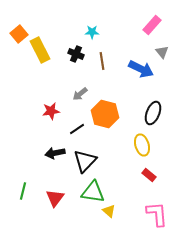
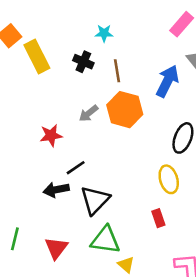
blue arrow: (141, 69) -> (167, 81), turned -90
orange hexagon: (105, 114) -> (125, 110), moved
black line: (77, 129) -> (76, 168), moved
red rectangle: (149, 175) -> (158, 218), moved, turned 32

